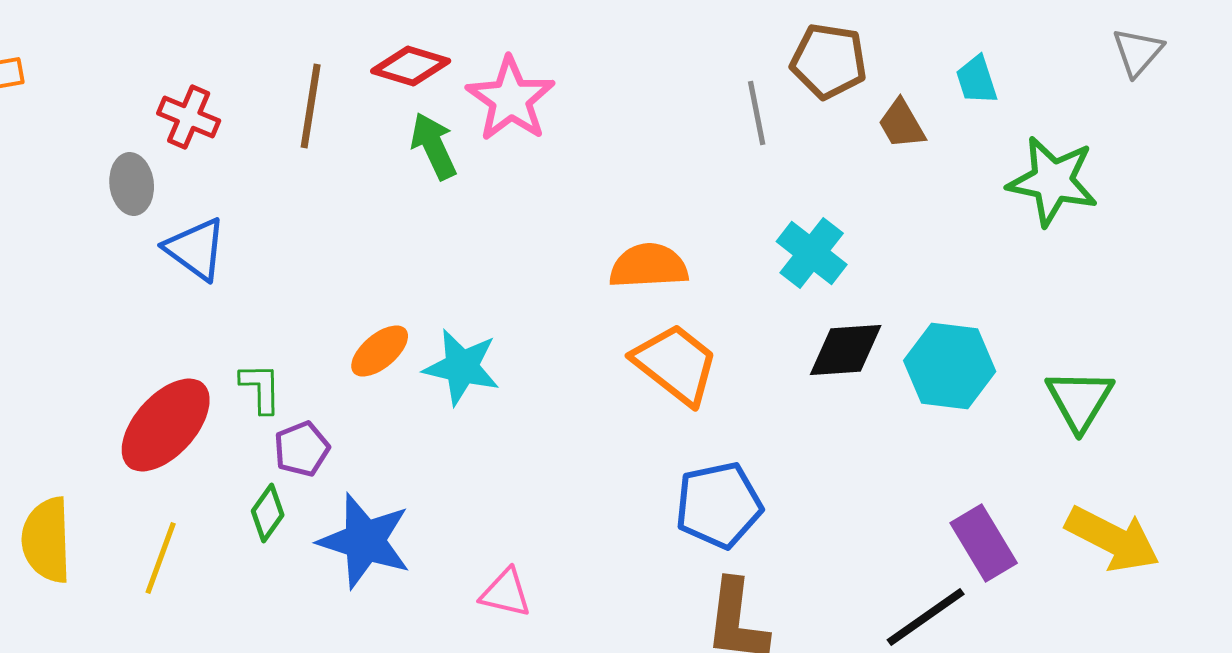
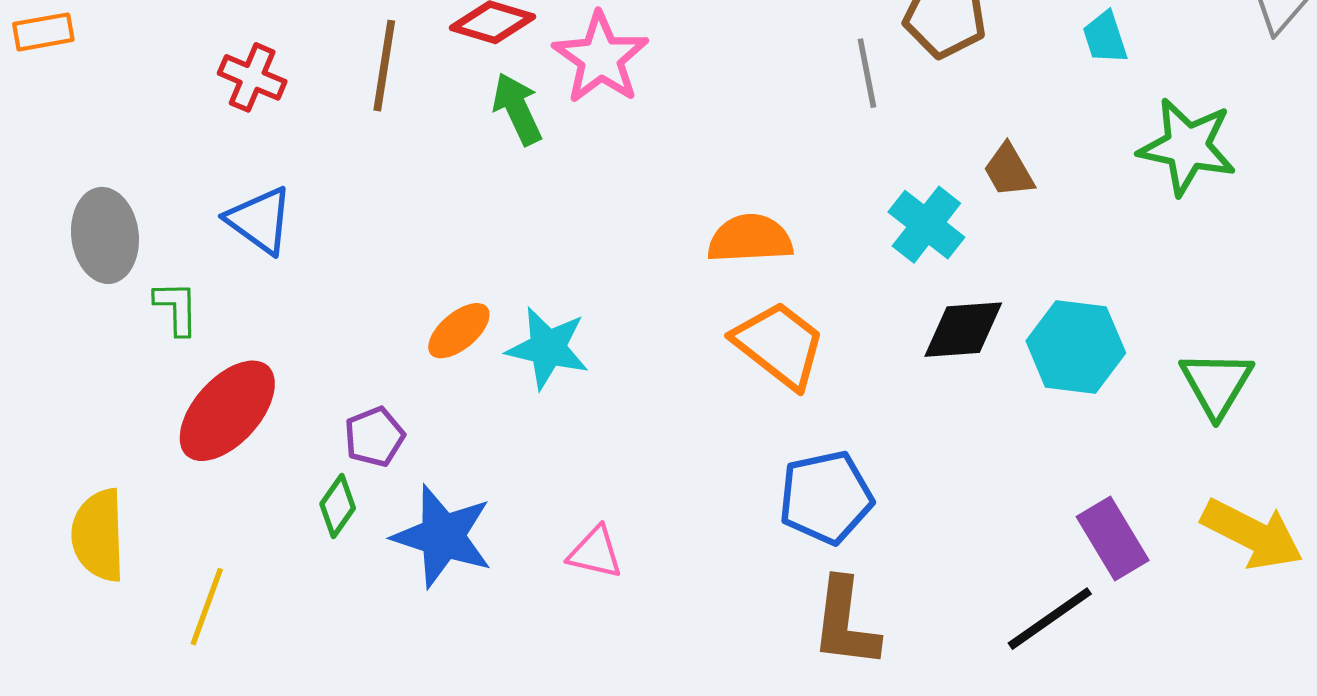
brown trapezoid: (902, 124) -> (1009, 171), moved
gray ellipse: (132, 184) -> (105, 235), moved, size x1.4
green L-shape: (261, 388) -> (176, 308), moved
yellow line: (161, 558) -> (207, 607), moved
pink triangle: (506, 593) -> (595, 553), moved

